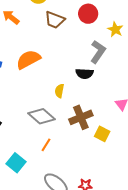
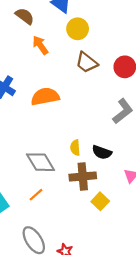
black semicircle: (85, 74) -> (102, 152), moved
yellow semicircle: (59, 91) -> (75, 148), moved, turned -32

